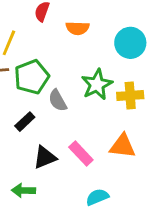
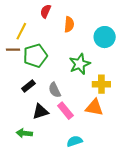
orange semicircle: (78, 28) -> (69, 24), turned -91
yellow cross: (130, 95) -> (101, 84), moved
gray semicircle: (58, 100) -> (55, 90), moved

